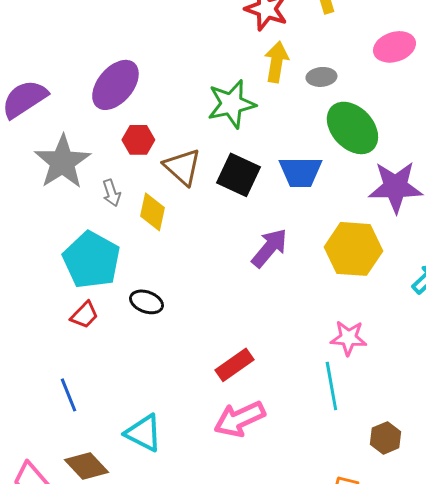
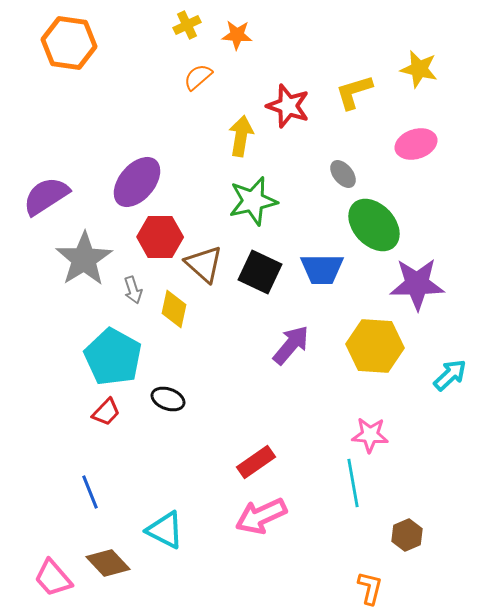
yellow arrow: (276, 62) -> (241, 136), moved
gray ellipse: (321, 77) -> (343, 174), turned 56
red hexagon: (138, 140) -> (160, 237), size x1.4

